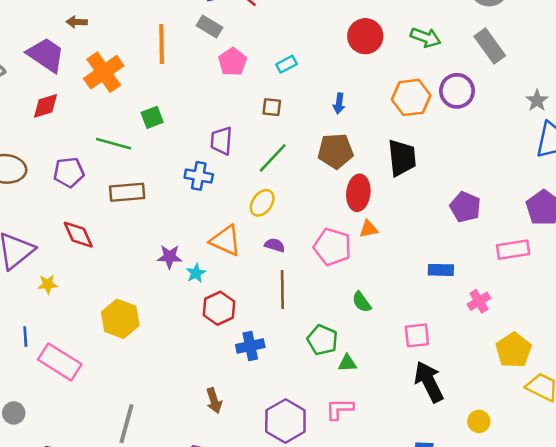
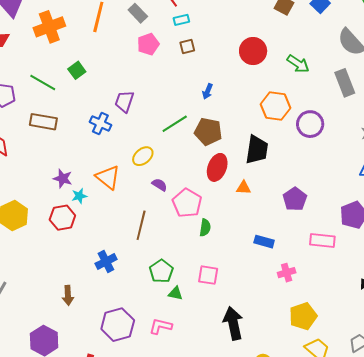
cyan rectangle: (287, 64) -> (181, 20), moved
purple circle: (457, 91) -> (310, 124), moved
blue arrow: (339, 103) -> (207, 91), moved
brown square: (272, 107) -> (187, 46), moved, turned -35
green square: (152, 117) -> (77, 70), turned -30
green line: (273, 158) -> (175, 124), moved
orange triangle: (369, 229) -> (244, 188), moved
purple semicircle: (275, 245) -> (160, 185), moved
green semicircle: (362, 302) -> (205, 228), moved, turned -150
red hexagon: (219, 308) -> (62, 218), moved
pink square: (417, 335) -> (208, 275), moved
blue cross: (250, 346) -> (106, 261), turned -30

